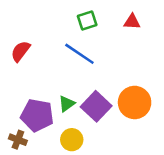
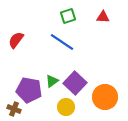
orange circle: (135, 102) -> (105, 97), moved
yellow circle: (72, 140) -> (66, 107), moved

